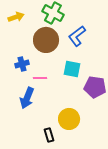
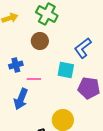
blue L-shape: (77, 36) -> (83, 48), moved
brown circle: (46, 40) -> (40, 41), size x0.7

